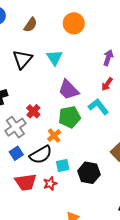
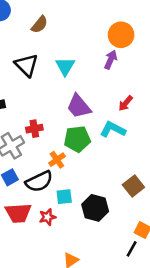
orange circle: (74, 23) -> (121, 35), moved
purple arrow: (108, 58) -> (111, 60), moved
black triangle: (22, 59) -> (27, 65), turned -30
cyan L-shape: (98, 107) -> (113, 129), turned -30
red cross: (33, 111) -> (34, 129), turned 32

